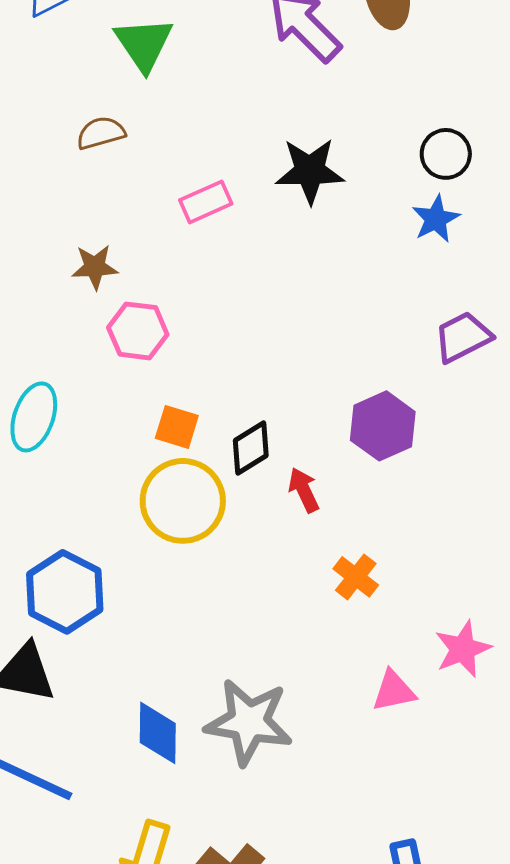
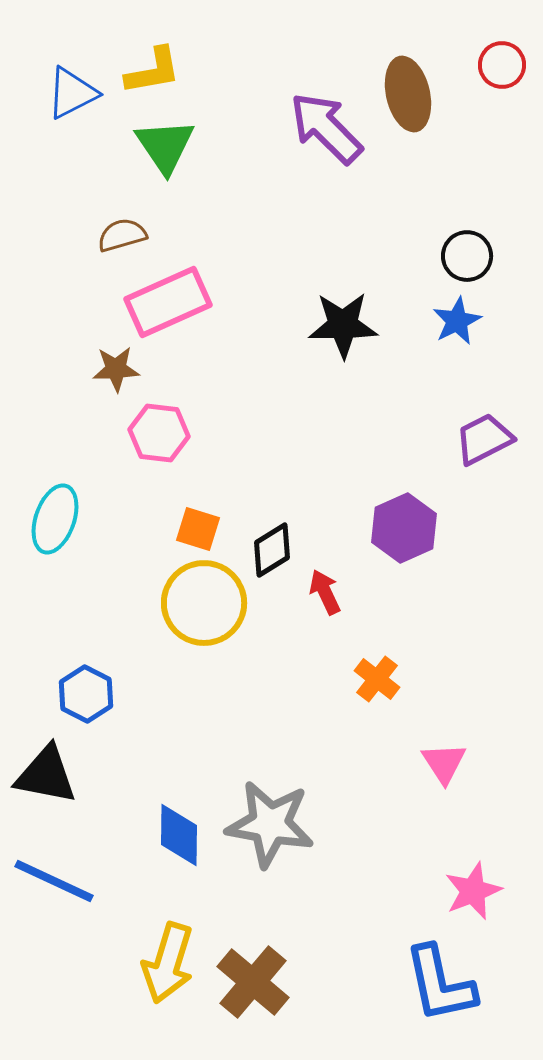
black star: (310, 171) -> (343, 325), moved
pink rectangle: (206, 202) -> (168, 302), moved, size x1.6
blue hexagon: (65, 592) -> (86, 694), size x0.7
pink star: (463, 649) -> (473, 891), moved
pink triangle: (394, 691) -> (444, 763), moved, turned -51

